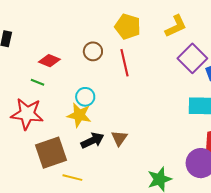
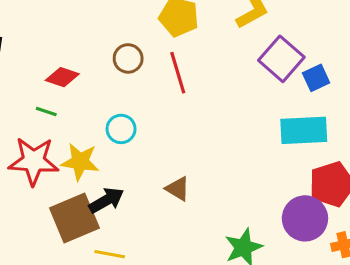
yellow star: (79, 115) -> (80, 162), moved
brown triangle: (119, 138) -> (178, 189), turned -30
black arrow: (92, 141) -> (106, 200), moved

